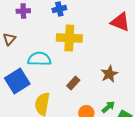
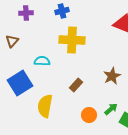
cyan semicircle: (39, 59) -> (42, 61), size x0.7

